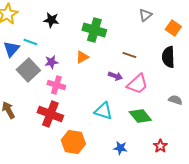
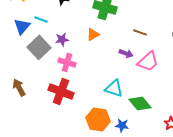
green diamond: (140, 116) -> (140, 103), moved
orange hexagon: (73, 142) -> (98, 119), moved
blue star: (120, 148) -> (122, 125), moved

